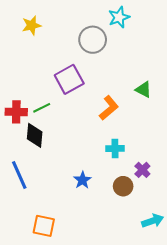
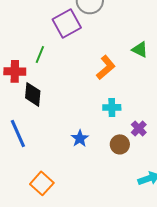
purple square: (69, 79) -> (67, 23), moved
green line: (42, 108) -> (40, 54), moved, turned -42
orange square: (44, 226) -> (42, 183), turned 30

